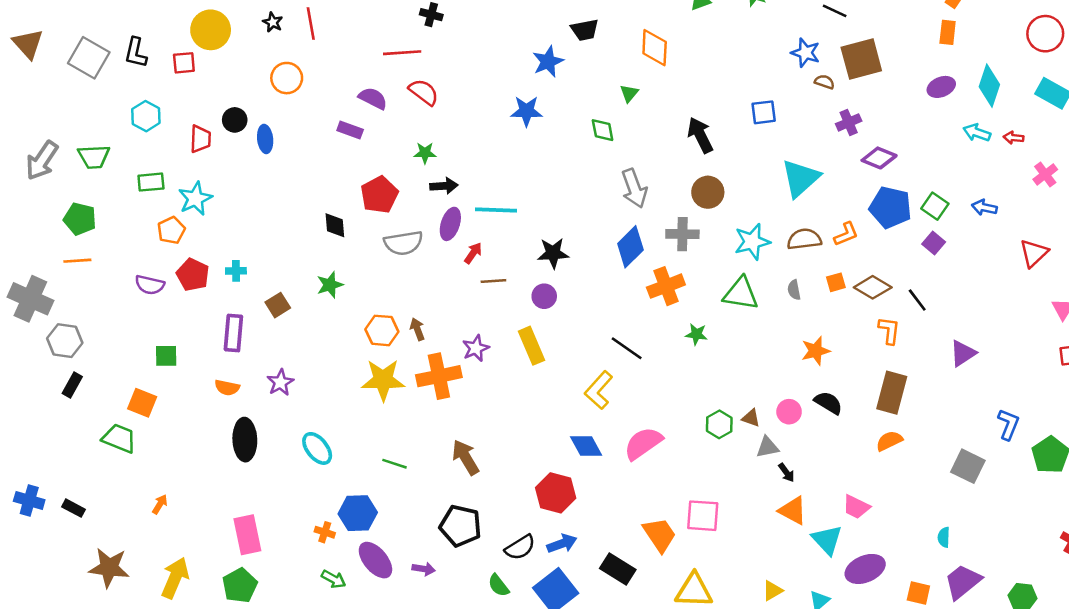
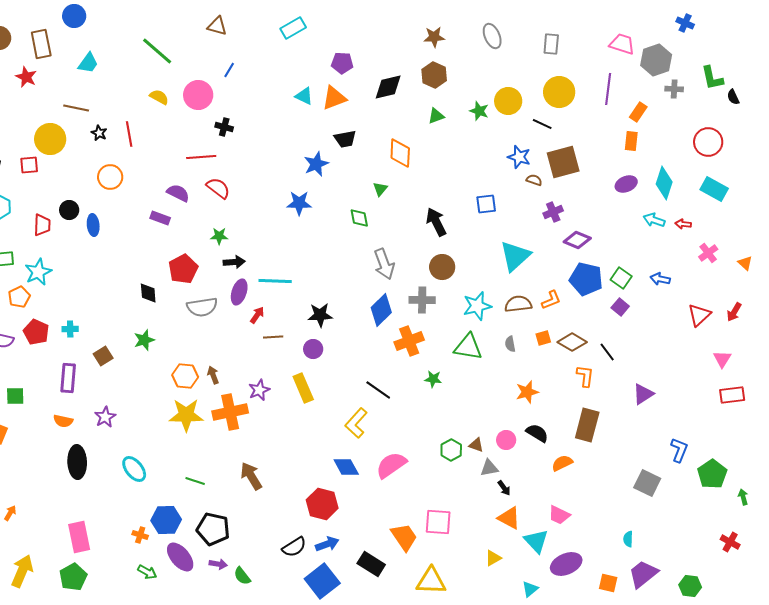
orange semicircle: (889, 441) -> (562, 463), moved
black pentagon: (460, 526) -> (213, 529), moved
green semicircle: (499, 585) -> (242, 576), moved
yellow triangle: (773, 591) -> (493, 558), moved

